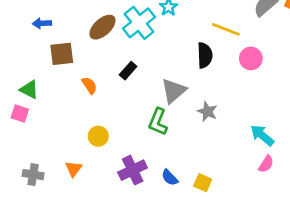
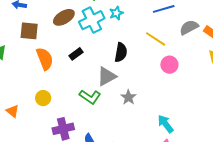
black semicircle: (205, 55) -> (121, 52), moved
orange semicircle: (89, 85) -> (45, 59), size x1.6
green L-shape: (158, 122) -> (90, 97), turned -90
orange triangle: (73, 169) -> (13, 111), moved, turned -40

